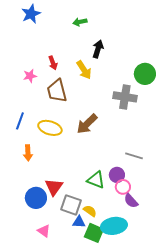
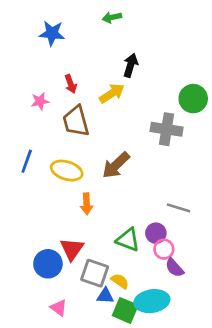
blue star: (31, 14) -> (52, 33), moved, turned 30
green arrow: (80, 22) -> (112, 17), moved
yellow arrow: (84, 70) -> (112, 93), turned -90
orange arrow: (28, 153) -> (87, 204), moved

